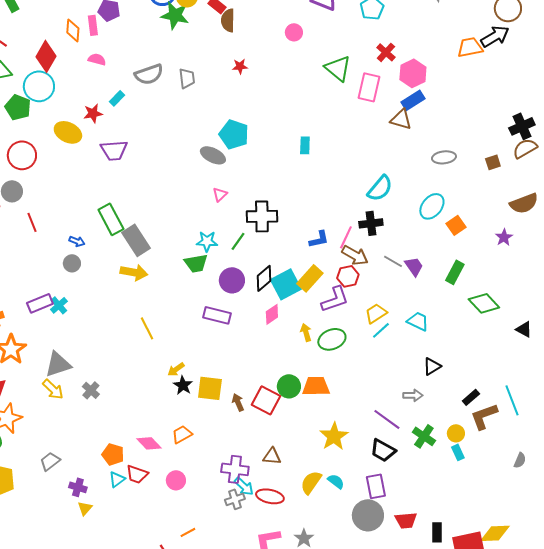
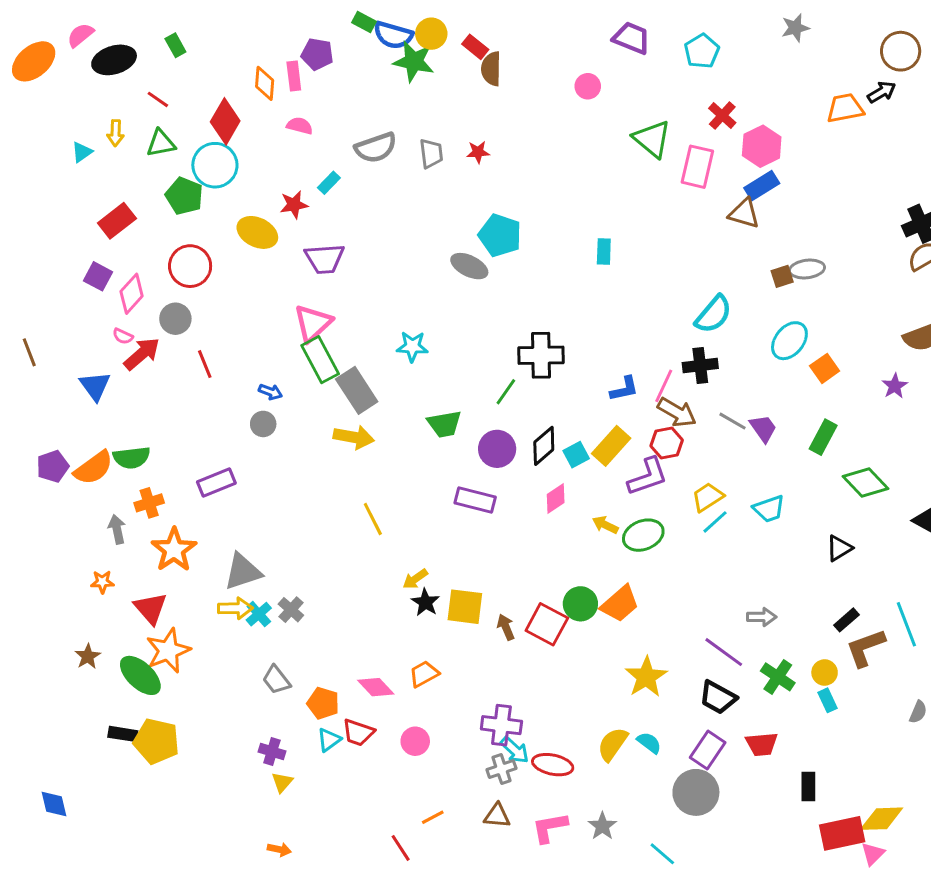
black arrow: (495, 36) -> (882, 92), size x0.7
red star: (240, 66) -> (478, 152), moved
brown square: (493, 162) -> (782, 276), moved
pink triangle: (220, 194) -> (313, 323), moved, size x1.8
cyan star: (207, 241) -> (412, 346), moved
cyan square: (286, 284) -> (576, 455), size x0.6
cyan cross: (59, 305) -> (259, 614), moved
cyan trapezoid: (418, 321) -> (769, 509), turned 135
yellow arrow: (306, 332) -> (605, 525), turned -48
black triangle: (432, 366) -> (839, 548), moved
orange trapezoid: (316, 386) -> (620, 604), turned 140
yellow arrow: (53, 389) -> (235, 608), turned -45
brown triangle: (272, 456) -> (497, 816), moved
gray trapezoid: (50, 461) -> (276, 680), moved, turned -90
purple rectangle: (376, 486) -> (708, 750), turned 45
red trapezoid: (406, 520) -> (762, 744), moved
black rectangle: (437, 532) -> (808, 787), moved

